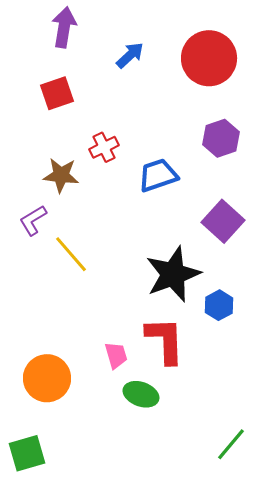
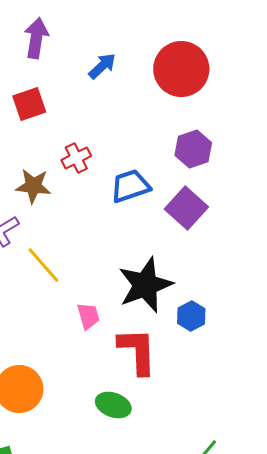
purple square: (223, 221) -> (186, 208), moved
pink trapezoid: (116, 355) -> (88, 316), moved

